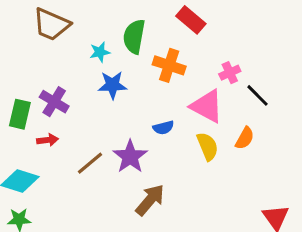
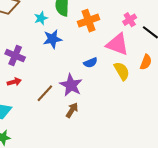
orange cross: (169, 65) -> (89, 21), turned -30
brown arrow: (150, 200) -> (72, 110), moved, size x0.7

